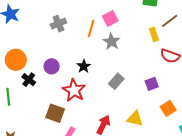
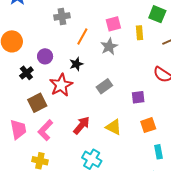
orange line: (91, 28) -> (82, 37), moved
yellow rectangle: (154, 34) -> (139, 33), moved
black cross: (29, 80) -> (26, 73), moved
brown square: (55, 113) -> (37, 103), turned 30

